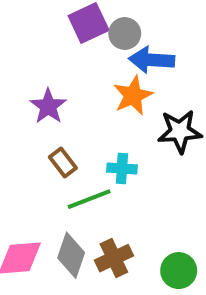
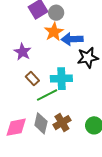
blue arrow: (152, 60) -> (72, 39), moved
orange star: (133, 96) -> (54, 32), moved
cyan cross: (122, 169) -> (61, 79), size x1.5

